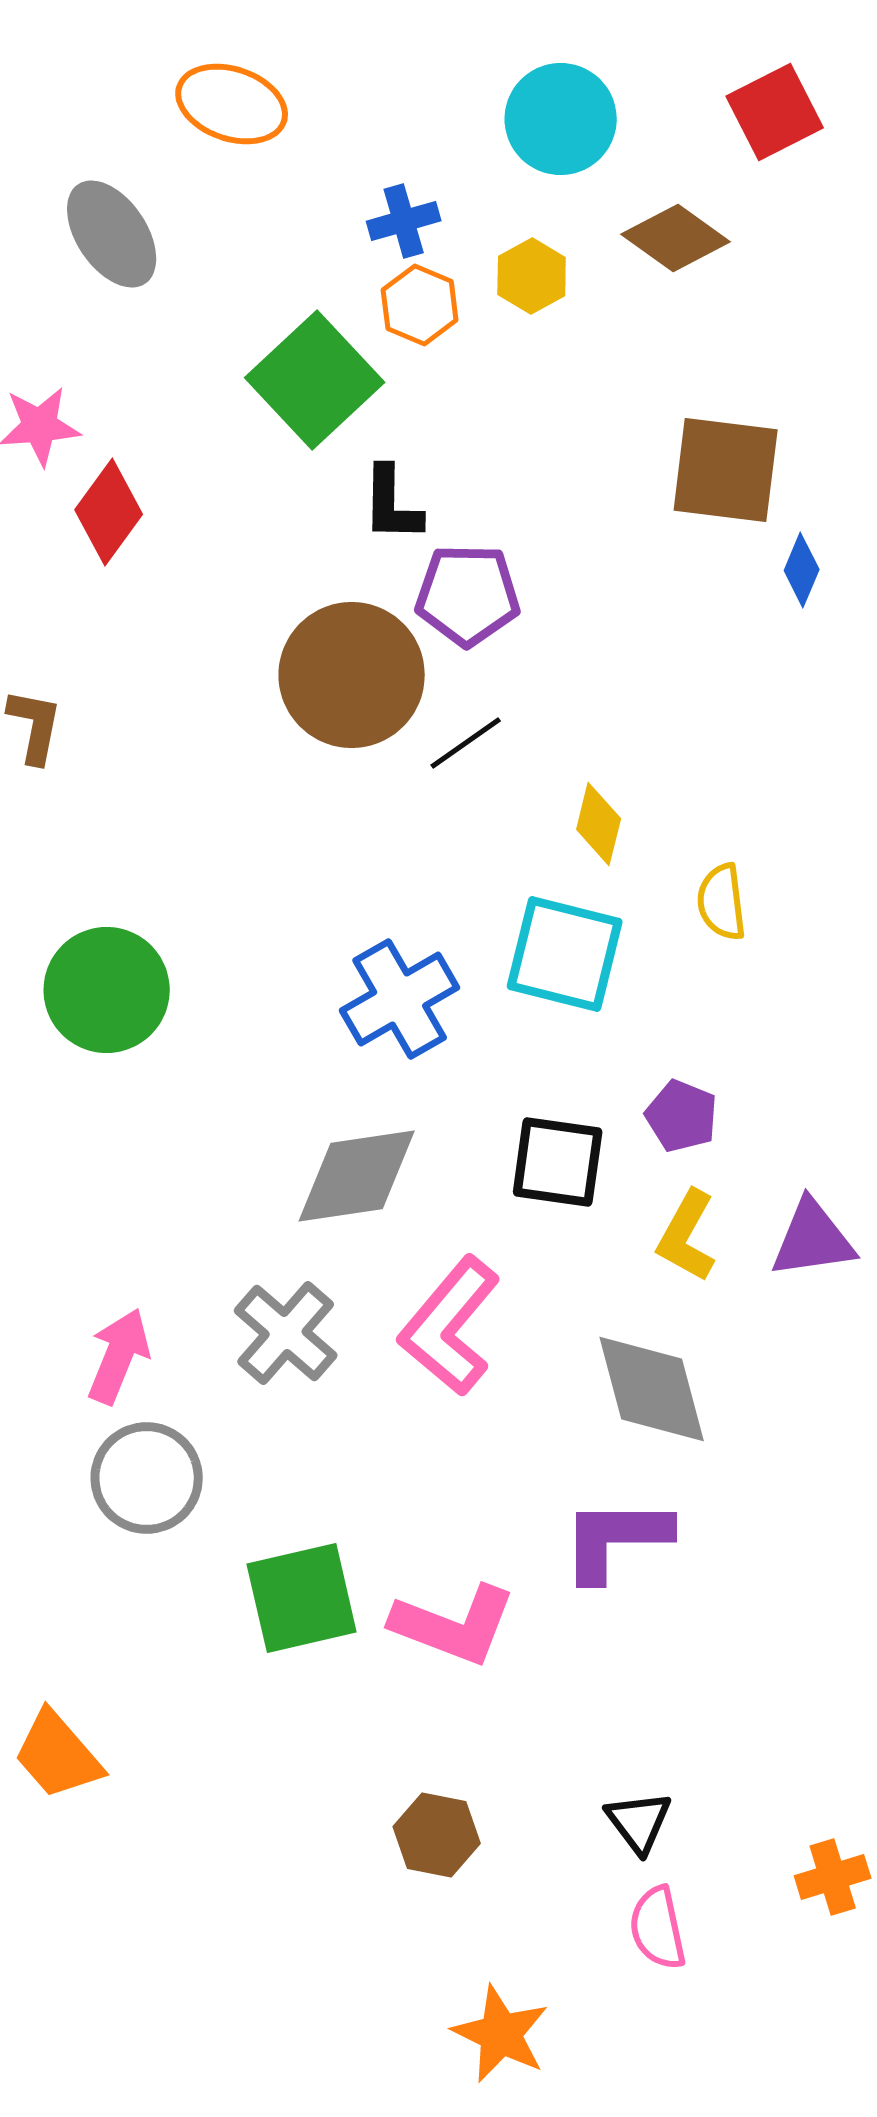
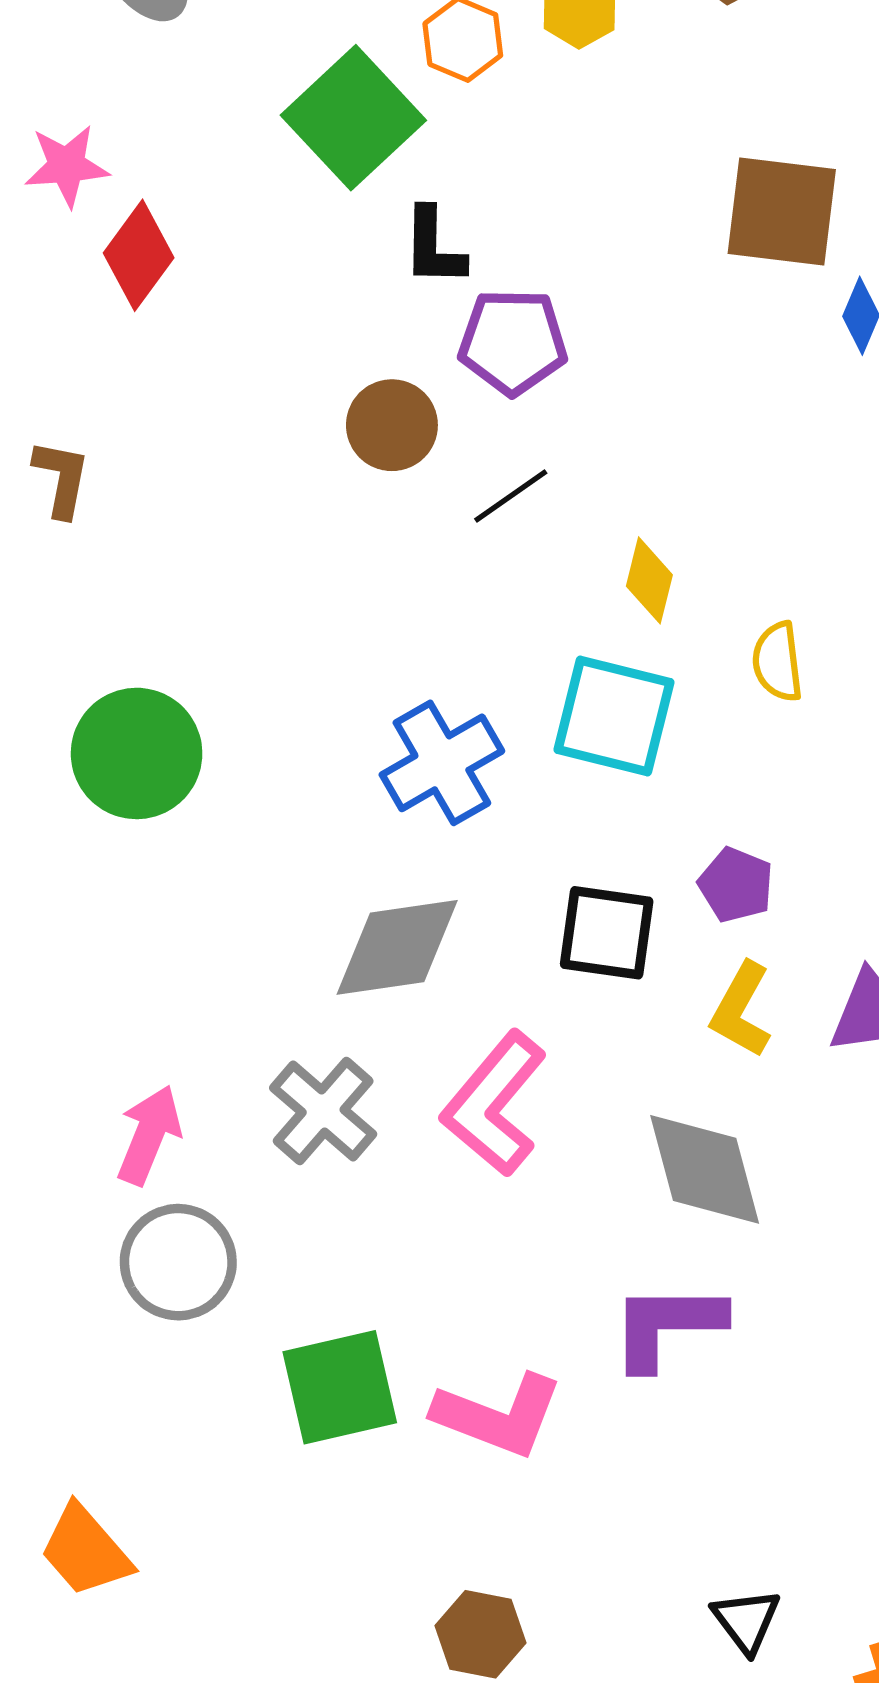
brown circle: (352, 675) -> (392, 425), size x0.6
black triangle: (639, 1822) -> (746, 1621), moved

